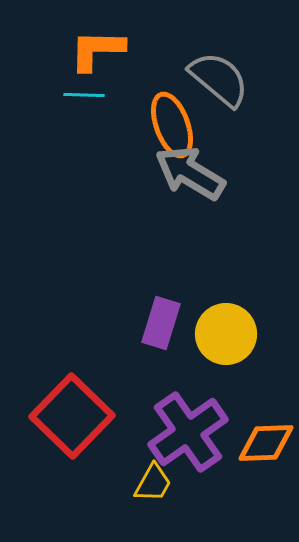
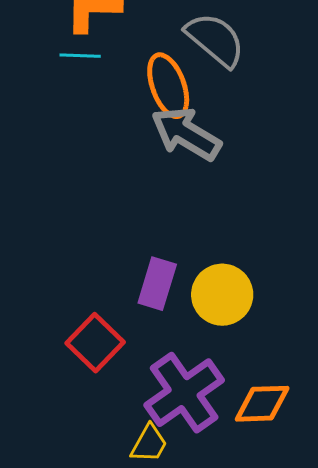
red square: (72, 416) -> (95, 343), moved, size x0.7

